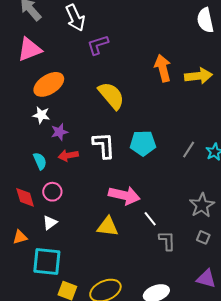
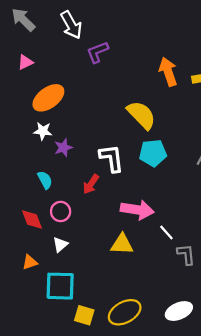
pink triangle: (30, 49) -> (25, 62), size x0.6
yellow semicircle: (111, 96) -> (141, 115), moved
red arrow: (68, 155) -> (91, 184), moved, turned -42

